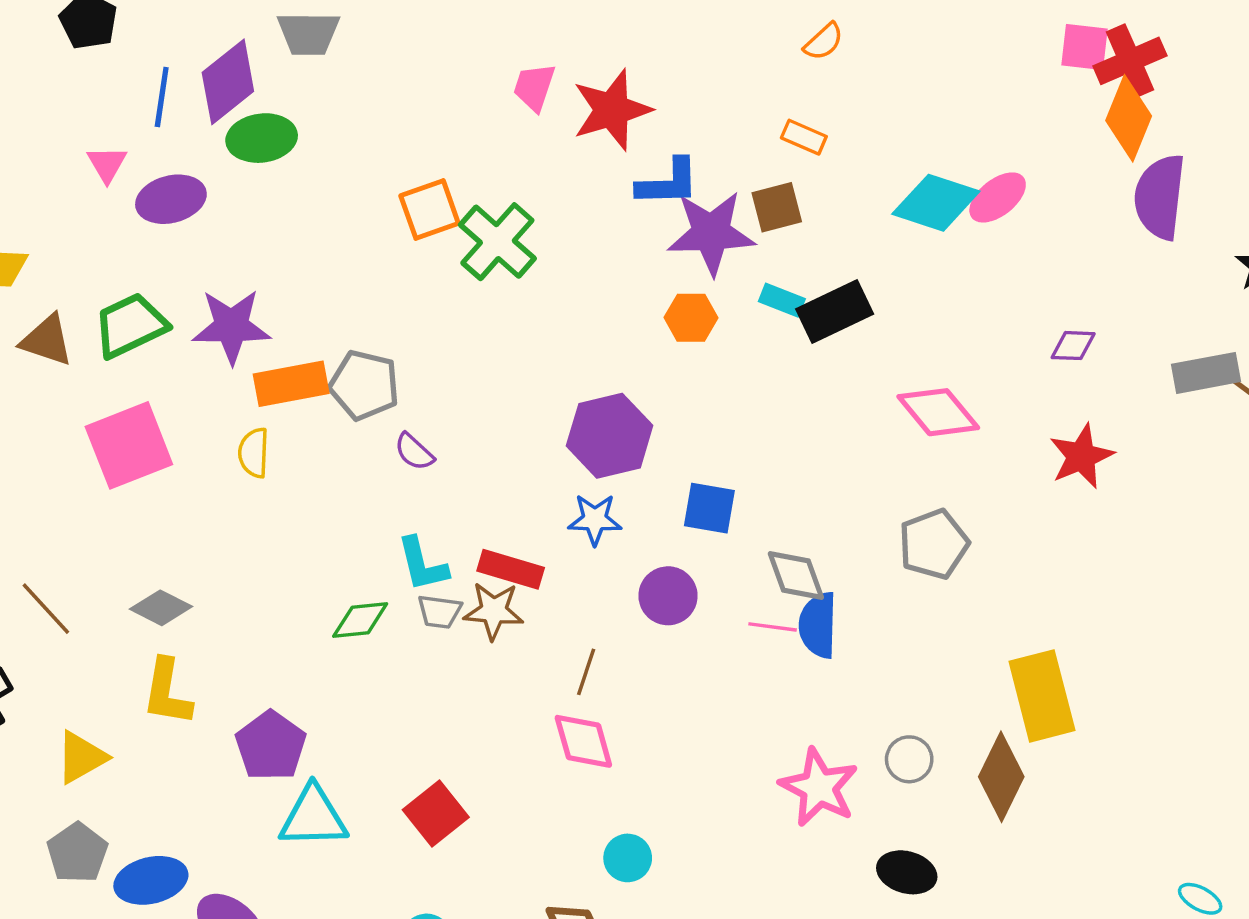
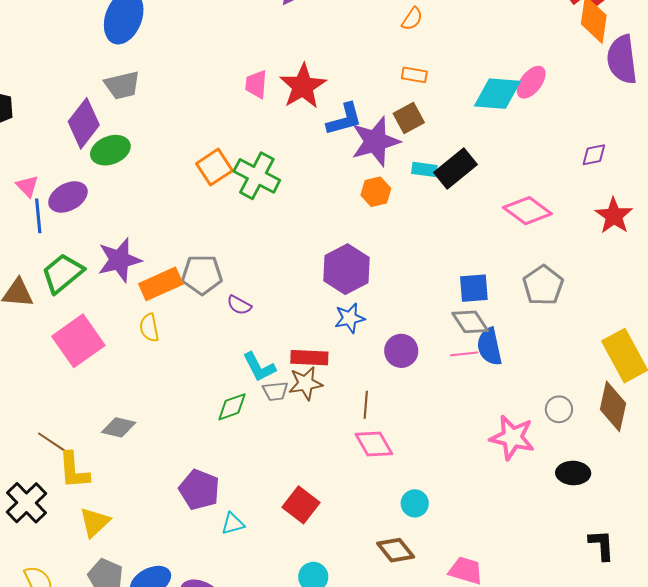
blue line: (162, 97) -> (38, 216), moved
blue square: (709, 508) -> (474, 288), moved
yellow L-shape: (167, 692) -> (74, 470), moved
cyan triangle: (313, 817) -> (233, 524), size x0.6

